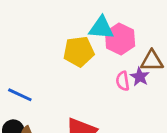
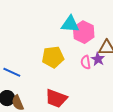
yellow pentagon: (79, 51) -> (53, 57), moved

